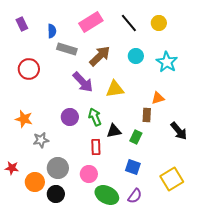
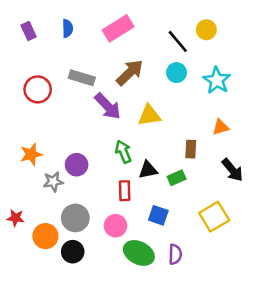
black line: (129, 23) -> (178, 41), moved
blue semicircle: (52, 31) -> (67, 28), moved
gray rectangle: (67, 49) -> (82, 78), moved
orange triangle: (158, 98) -> (221, 127), moved
purple circle: (70, 117) -> (77, 165), moved
orange star: (24, 119) -> (31, 154), turned -30
green rectangle: (136, 137) -> (177, 178), turned 40
blue square: (133, 167) -> (158, 215), moved
yellow square: (172, 179) -> (214, 217), moved
purple semicircle: (135, 196) -> (175, 254), turned -35

